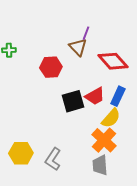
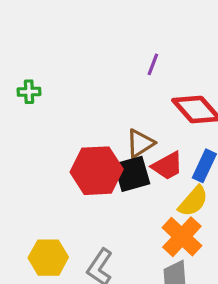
brown triangle: (78, 47) -> (140, 143), moved, turned 42
red hexagon: (51, 67) -> (97, 171), moved, size x1.4

